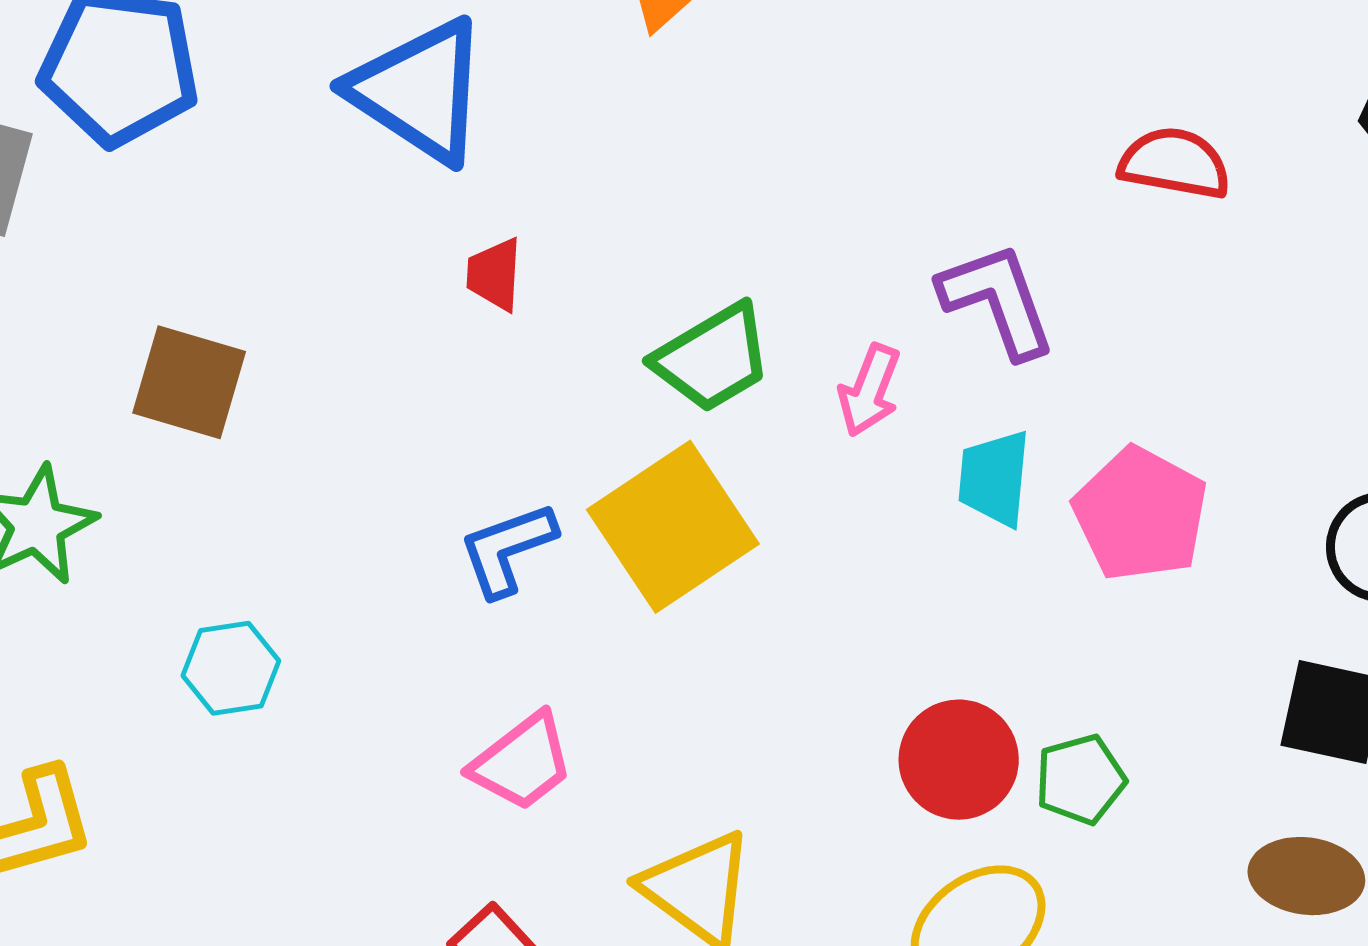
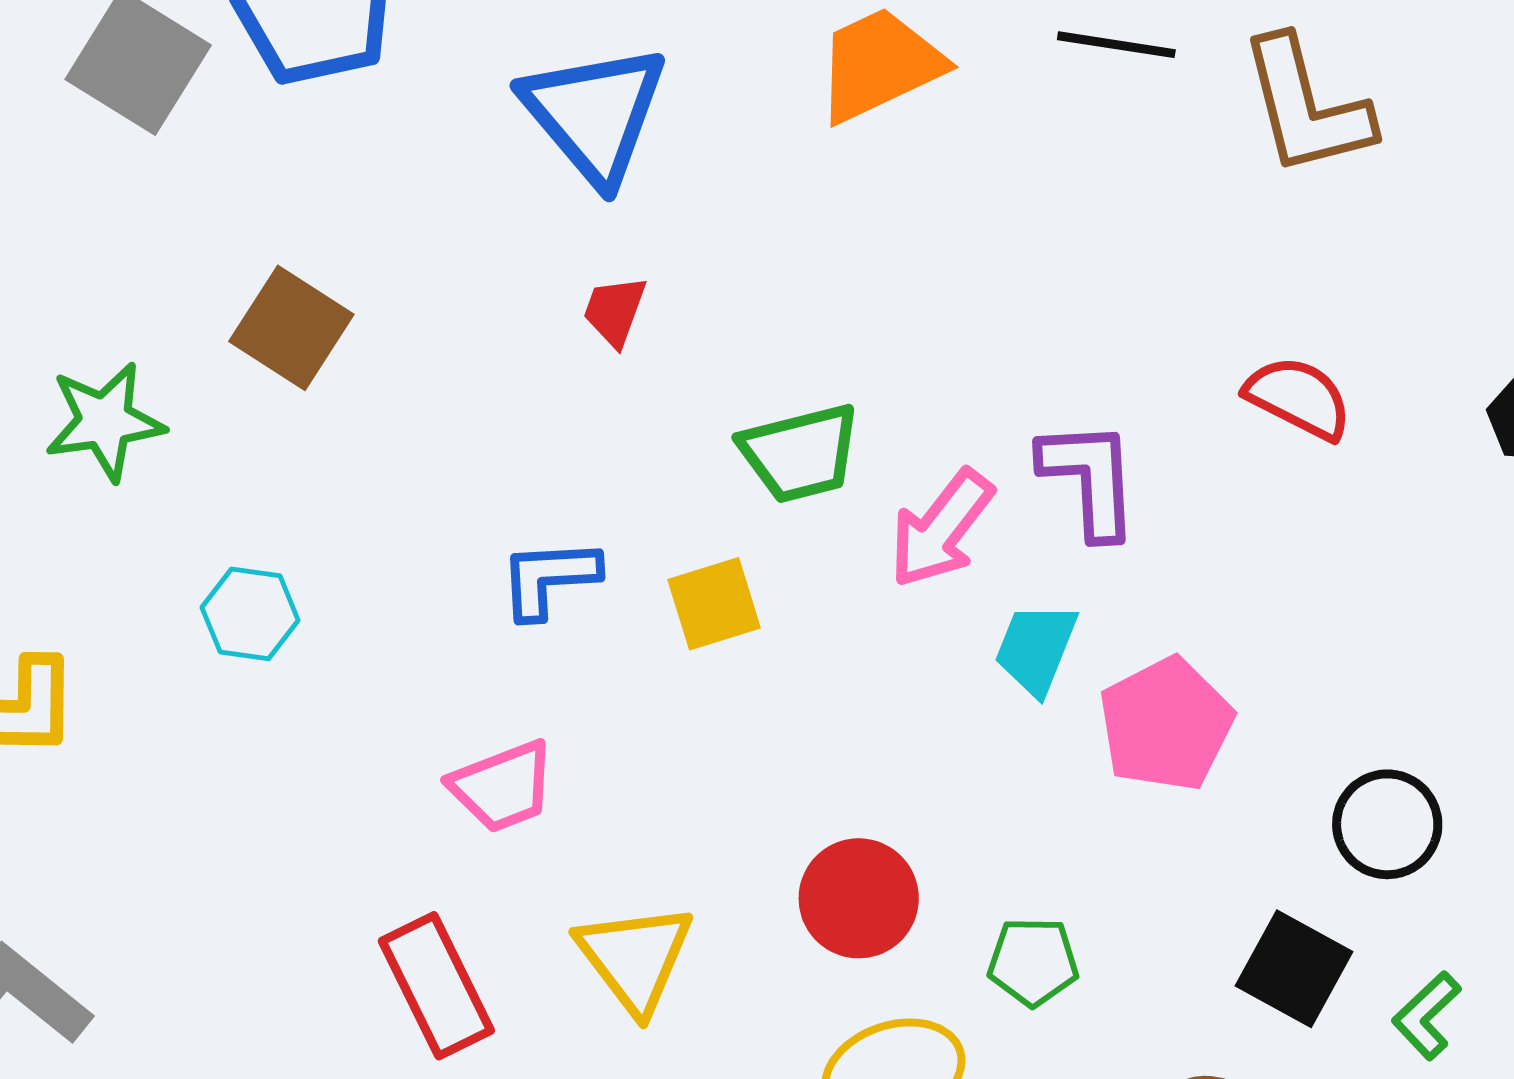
pink arrow: (869, 390) -> (941, 529), size x1.4
yellow square: (673, 527) -> (714, 604), size x0.6
red circle: (959, 760) -> (859, 898), moved

